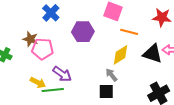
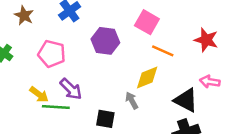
brown star: (30, 39) -> (24, 15), moved
black triangle: (153, 54) -> (186, 100), moved
black square: (106, 92) -> (105, 119), moved

